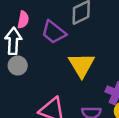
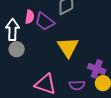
pink semicircle: (23, 20) -> (30, 17), moved

